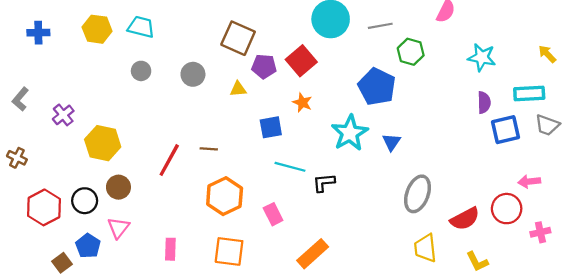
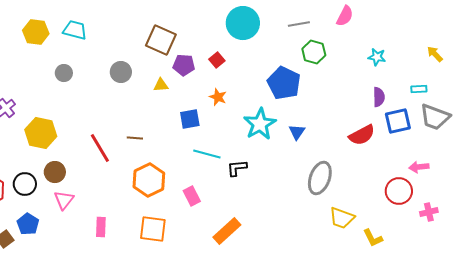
gray line: (380, 26) -> (299, 24), moved
cyan star: (482, 57) -> (377, 57), size x0.7
red square: (301, 61) -> (217, 60), size x0.6
gray circle: (141, 71) -> (64, 73), moved
cyan rectangle: (529, 93) -> (419, 89), size x0.6
gray trapezoid: (547, 125) -> (435, 117), size x1.4
red line: (169, 160) -> (100, 148), turned -60
red semicircle: (465, 219) -> (362, 135), moved
pink triangle: (118, 228) -> (64, 200), moved
yellow trapezoid: (425, 248) -> (342, 218), moved, turned -64

